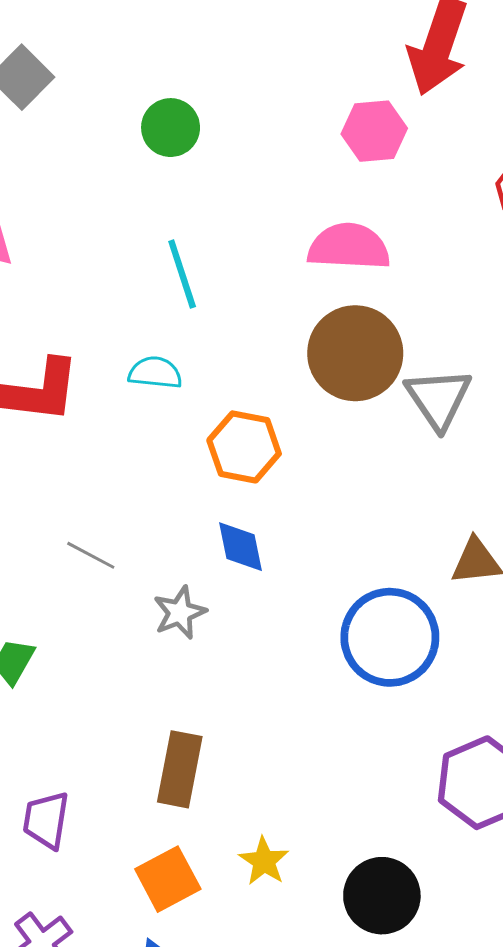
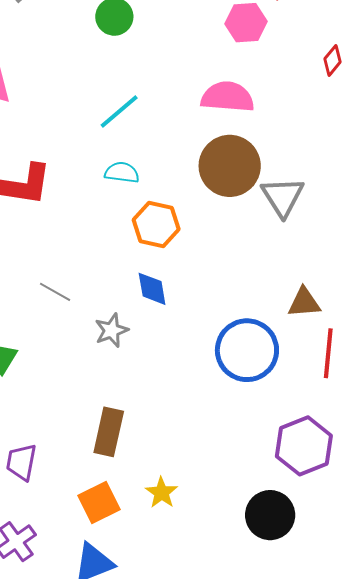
cyan line: (182, 274) -> (119, 112), turned 66
cyan semicircle: (155, 373) -> (122, 172), moved
black circle: (382, 896) -> (270, 515), moved

